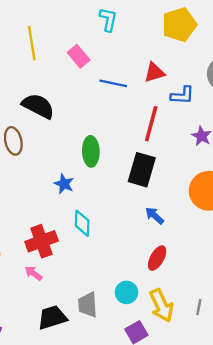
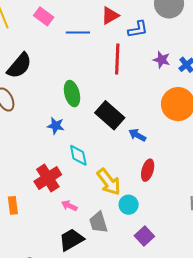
black semicircle: (38, 106) -> (19, 66), turned 116
black rectangle: (142, 170) -> (110, 115), moved, turned -52
pink arrow: (33, 273) -> (69, 206), moved
yellow arrow: (161, 305) -> (109, 182), moved

